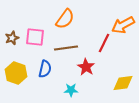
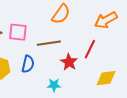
orange semicircle: (65, 19) -> (61, 14), moved
red line: (104, 43) -> (90, 49), moved

